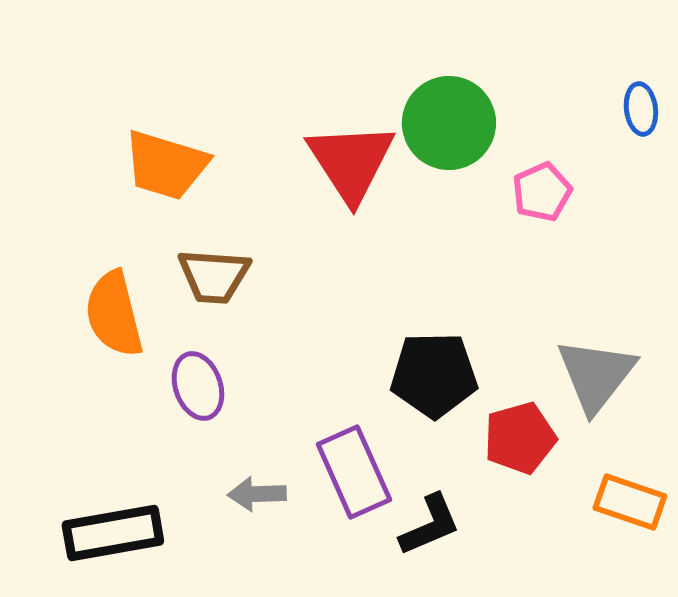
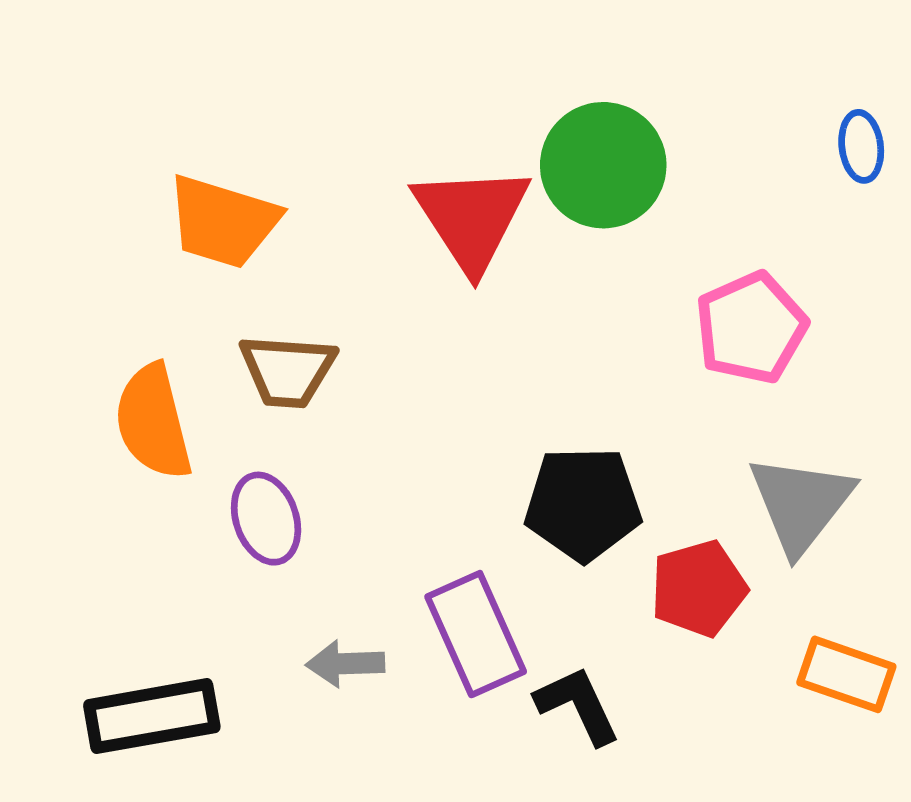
pink pentagon: (542, 192) -> (751, 328), moved, size x1.4
black L-shape: (430, 525) -> (578, 705), turned -92

